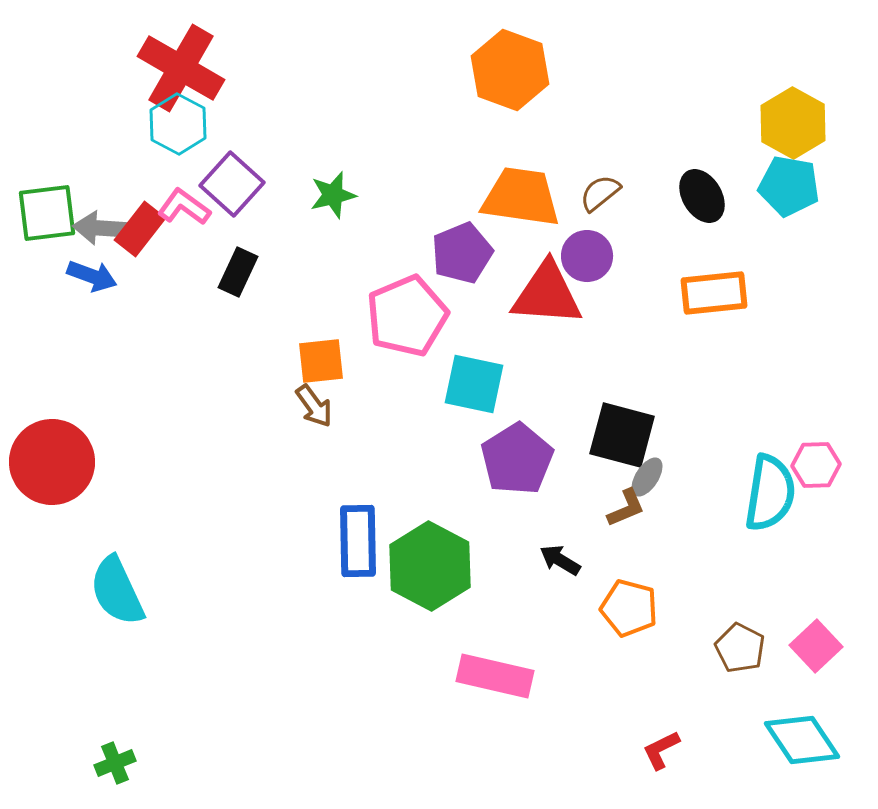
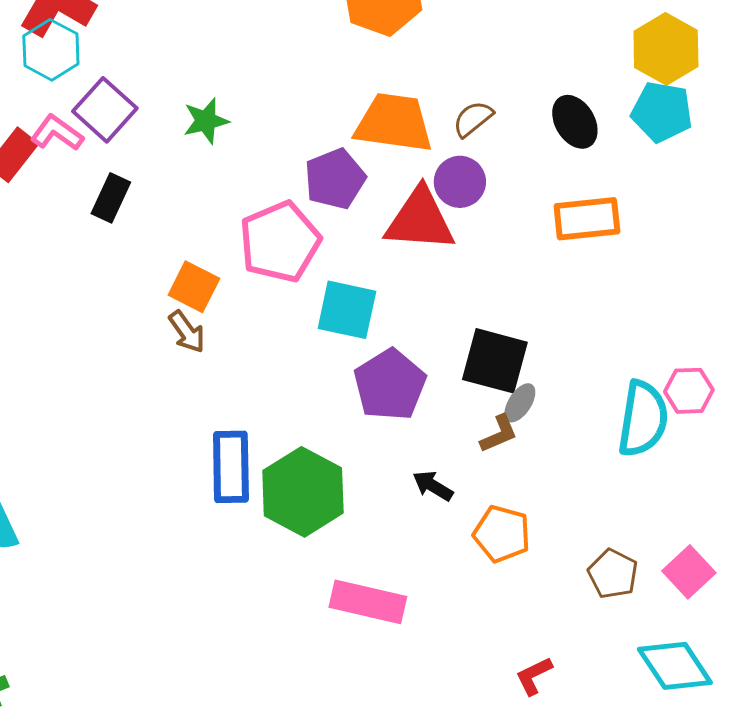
orange square: (321, 361) -> (194, 287), turned 33

